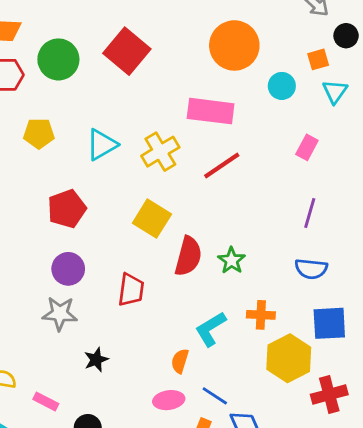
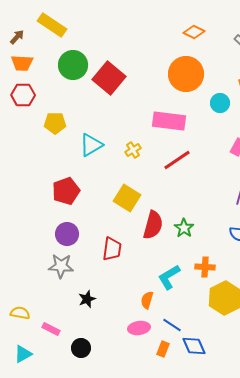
green circle: (58, 59) -> (73, 65), moved
yellow pentagon: (39, 133) -> (55, 123), moved
yellow cross: (160, 152) -> (133, 150), size x0.6

